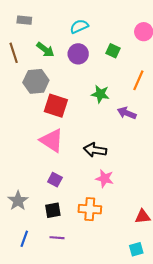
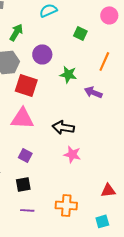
green arrow: (45, 50) -> (16, 32), turned -96
purple circle: (78, 54) -> (42, 54), moved
pink triangle: (52, 141) -> (22, 118), turned -30
orange cross: (90, 209) -> (66, 205), moved

